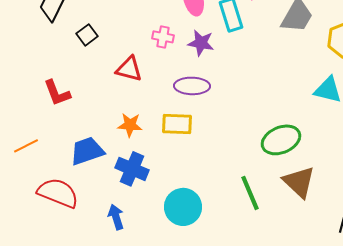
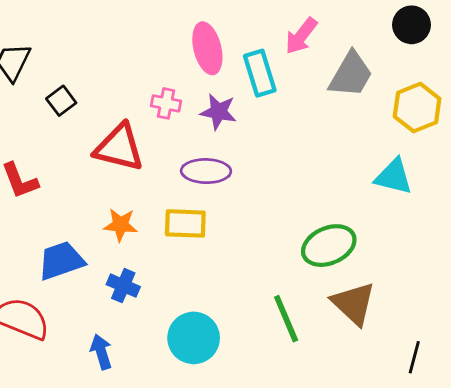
red triangle: (129, 69) -> (119, 148), size x1.4
blue cross: (132, 169) -> (123, 286), size x0.7

